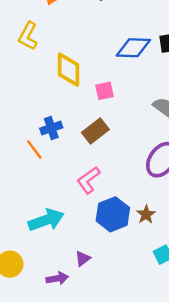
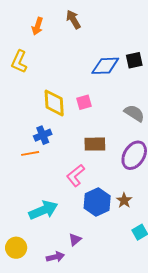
yellow diamond: (68, 70) -> (54, 103), moved
brown rectangle: (95, 131) -> (95, 144), moved, turned 40
orange line: (34, 149) -> (30, 153), turned -60

